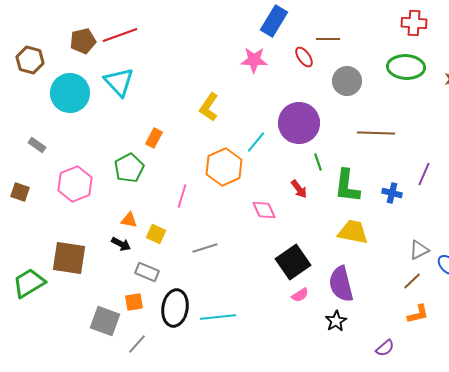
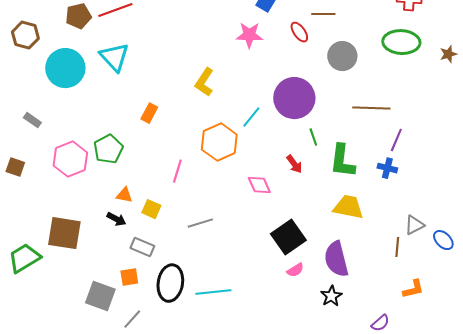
green pentagon: (129, 168) -> (108, 149), moved
purple line: (424, 174) -> (396, 140), moved
brown line: (412, 281) -> (397, 247), moved, turned -42

